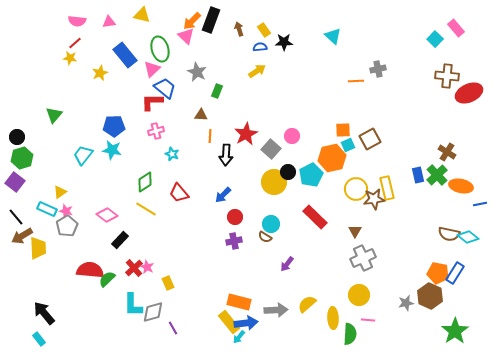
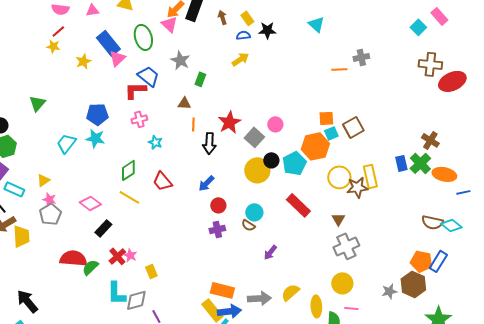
pink triangle: (152, 69) -> (117, 58), moved
cyan rectangle: (47, 209) -> (14, 189), moved

